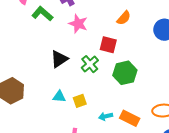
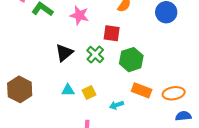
orange rectangle: (130, 118) -> (142, 90), moved

